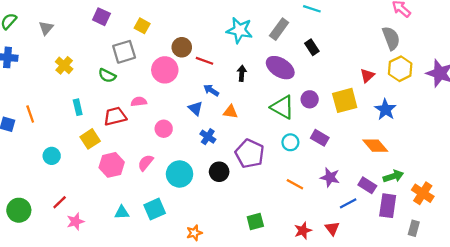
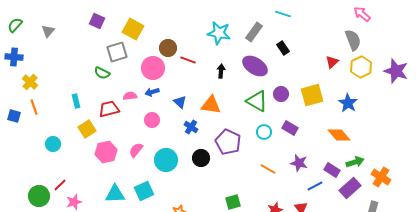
yellow square: (142, 26) -> (133, 29), size x1.5
yellow cross: (64, 65) -> (30, 82), moved
red triangle: (367, 76) -> (332, 62), moved
blue arrow: (211, 90) -> (152, 92), moved, turned -48
orange triangle: (230, 112) -> (211, 105), size x1.5
purple rectangle: (388, 206) -> (350, 188), turned 40
green circle: (19, 210) -> (39, 196), moved
cyan triangle: (122, 212) -> (115, 194), size x1.5

